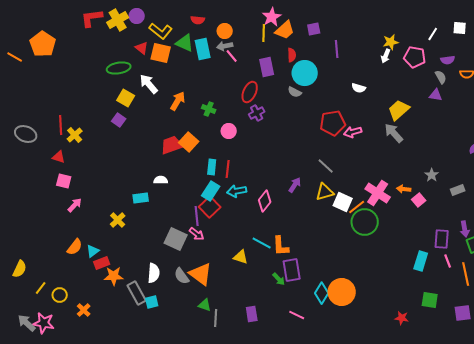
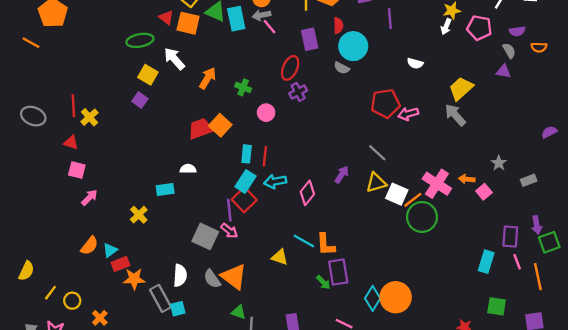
orange line: (15, 57) -> (31, 43), moved

